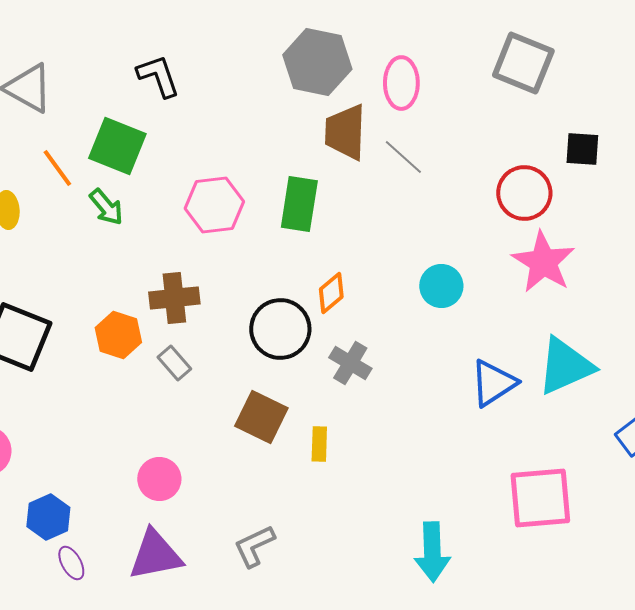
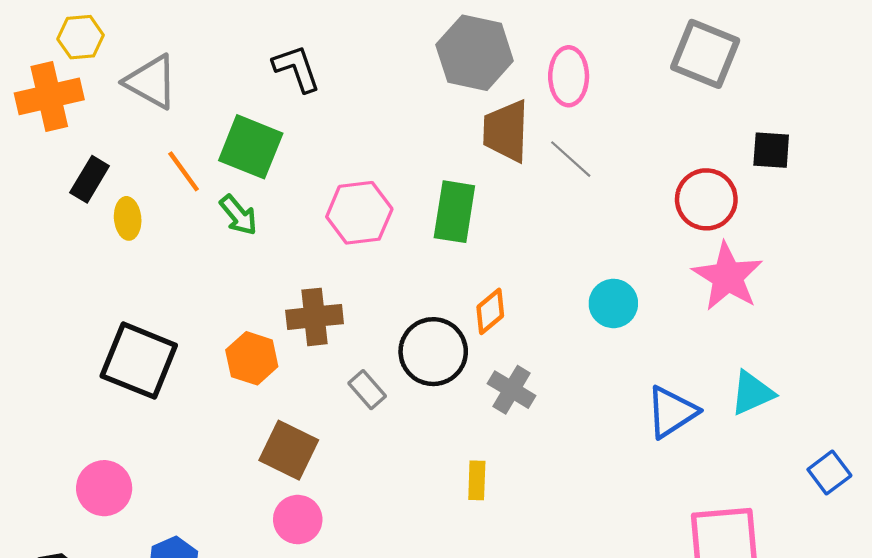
gray rectangle: (174, 363) -> (367, 390), moved
cyan triangle: (565, 366) -> (752, 393), size x0.7
brown square: (261, 417) -> (289, 450), moved

